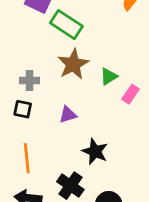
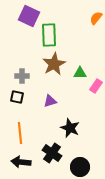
green rectangle: (66, 25) -> (49, 35), turned 55
green triangle: (109, 76) -> (80, 73), turned 32

